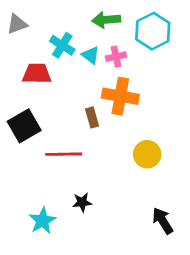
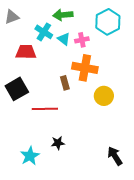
green arrow: (106, 20) -> (63, 15), moved
yellow circle: (147, 154) -> (104, 96), moved

